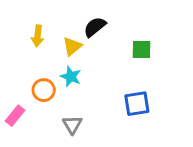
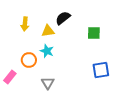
yellow triangle: (72, 46) -> (48, 31), turned 32
blue square: (137, 104) -> (101, 70), moved

